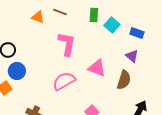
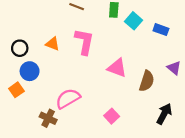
orange triangle: (38, 17) -> (53, 44), moved
purple triangle: (132, 56) -> (174, 68), moved
pink semicircle: (64, 81) -> (68, 99), moved

